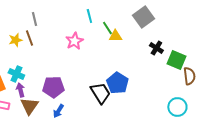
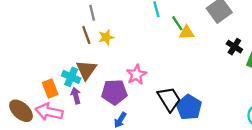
yellow star: (15, 40) -> (106, 37), moved
pink star: (74, 41) -> (136, 75), moved
blue pentagon: (117, 83) -> (189, 107), moved
brown triangle: (29, 106) -> (86, 70), moved

